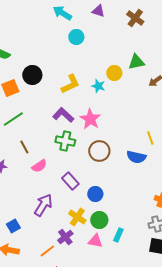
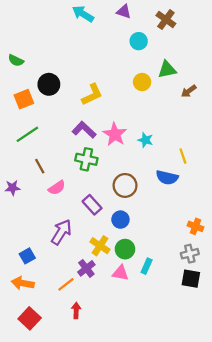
cyan circle: (76, 37) -> (139, 41), moved
cyan star: (98, 86) -> (145, 140), moved
brown circle: (99, 151) -> (125, 185), moved

